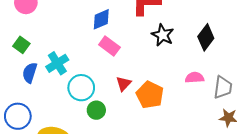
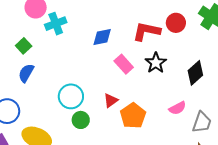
pink rectangle: (109, 46) -> (124, 64), moved
cyan cross: (57, 63) -> (56, 24), moved
pink semicircle: (195, 78) -> (177, 108), turned 144

